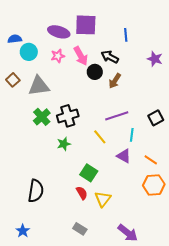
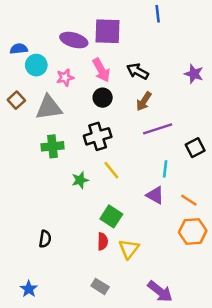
blue line: (126, 35) -> (158, 14), moved
pink star: (58, 56) -> (65, 78), moved
black circle: (95, 72) -> (103, 98), moved
black cross: (68, 116) -> (98, 136), moved
purple line: (117, 116) -> (158, 129), moved
green cross: (42, 117) -> (53, 146), turned 36
yellow line: (100, 137) -> (111, 170), moved
black semicircle: (36, 191) -> (45, 239), size x0.6
red semicircle: (82, 193) -> (103, 241), turned 32

